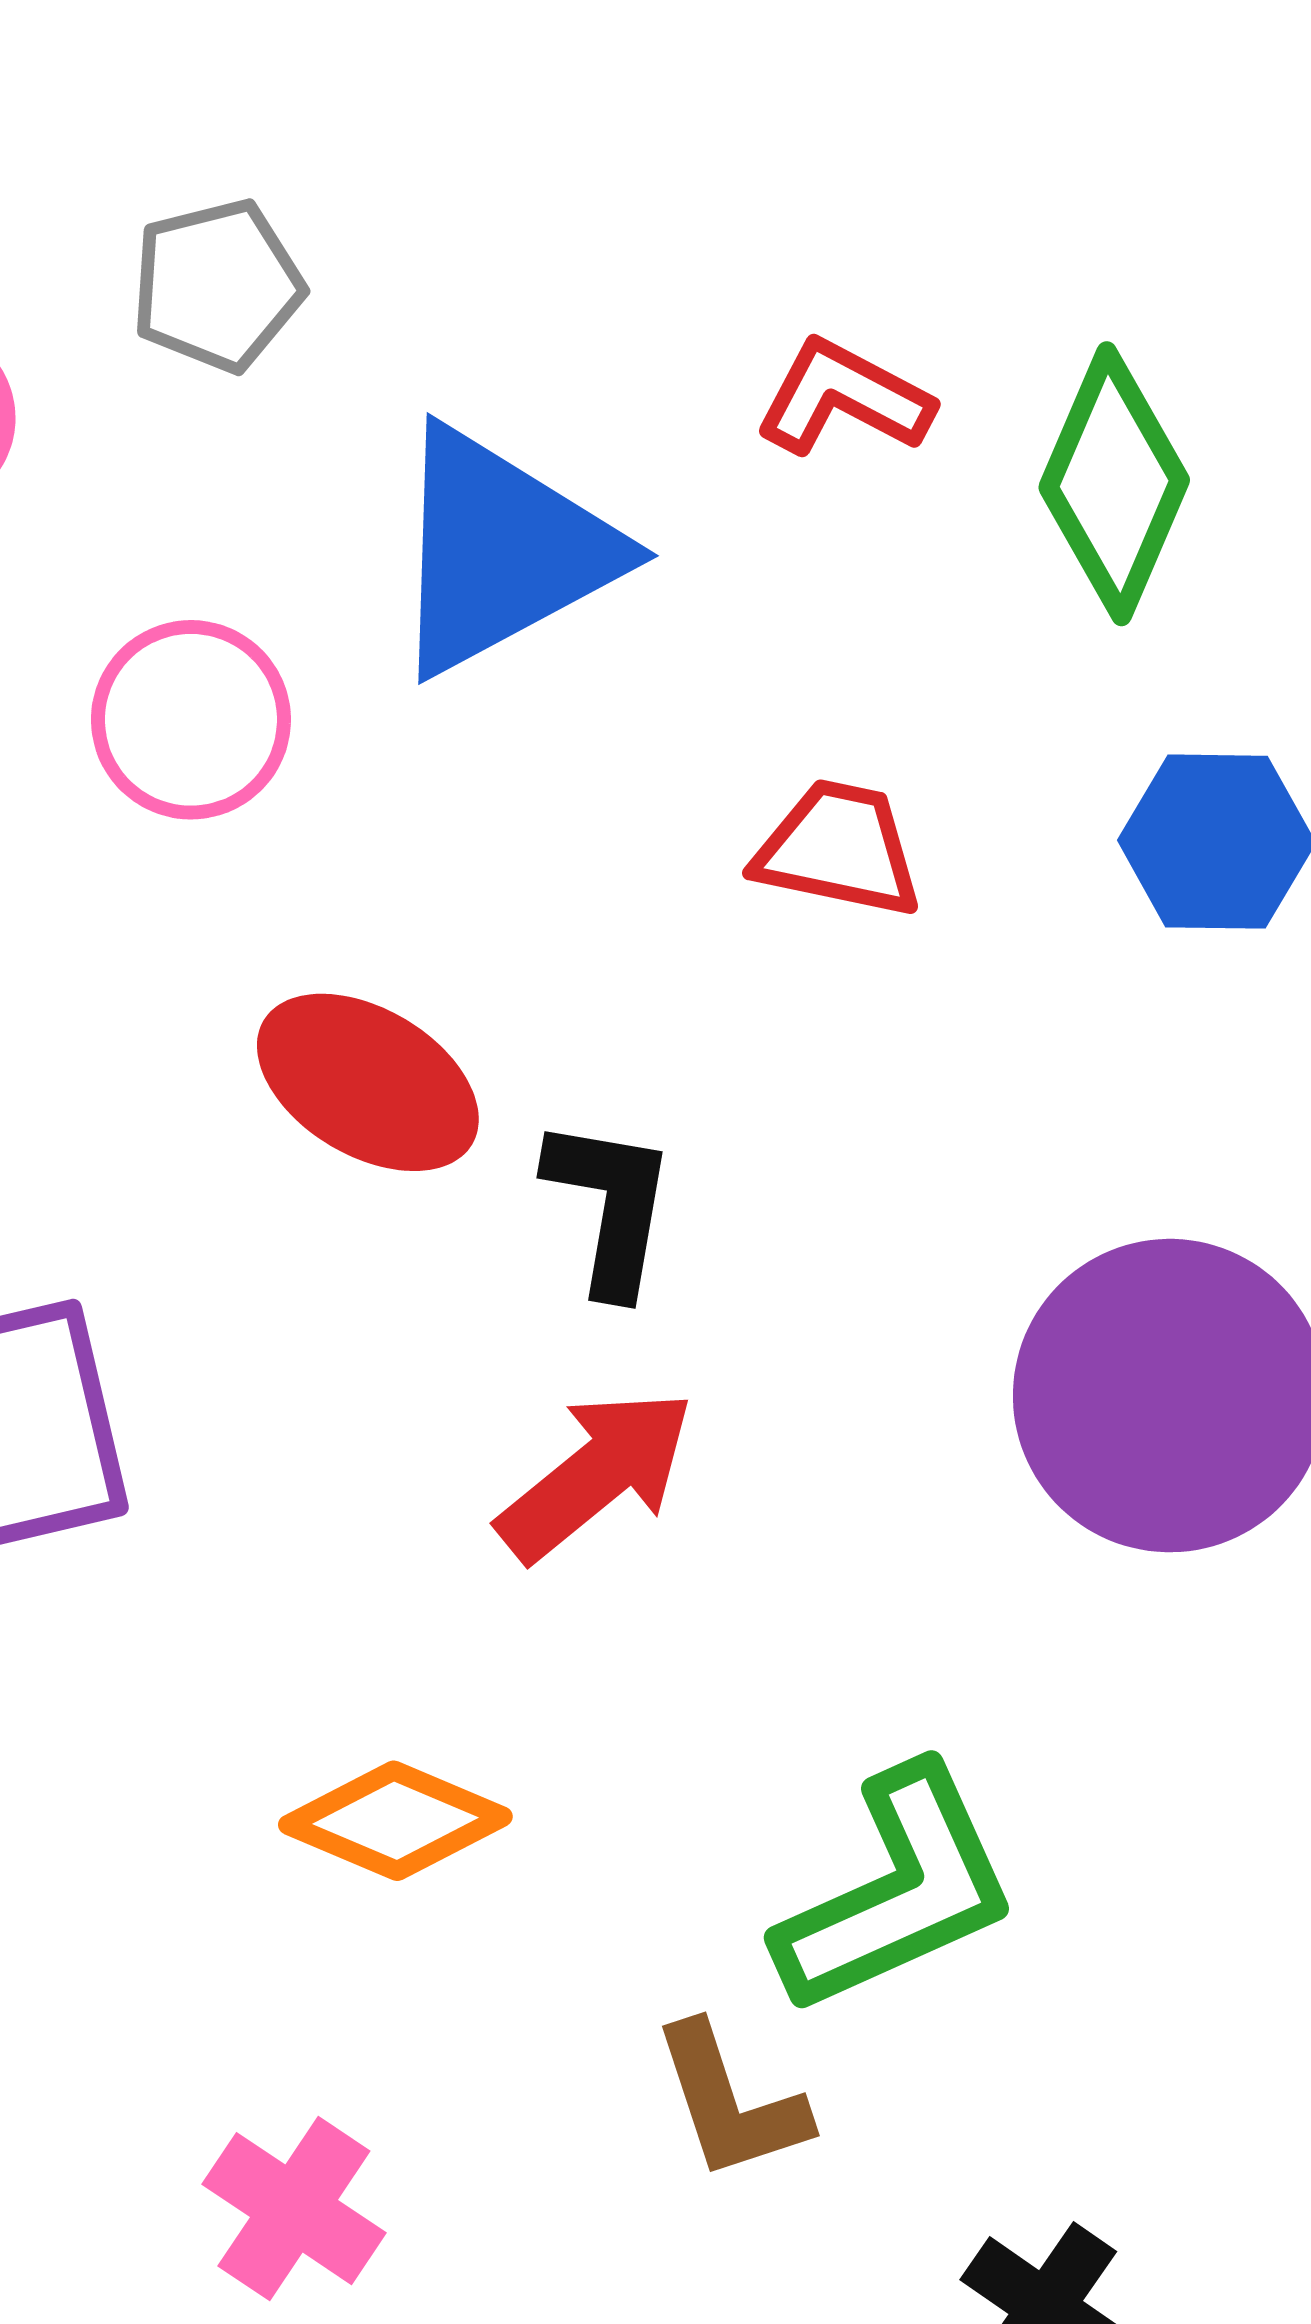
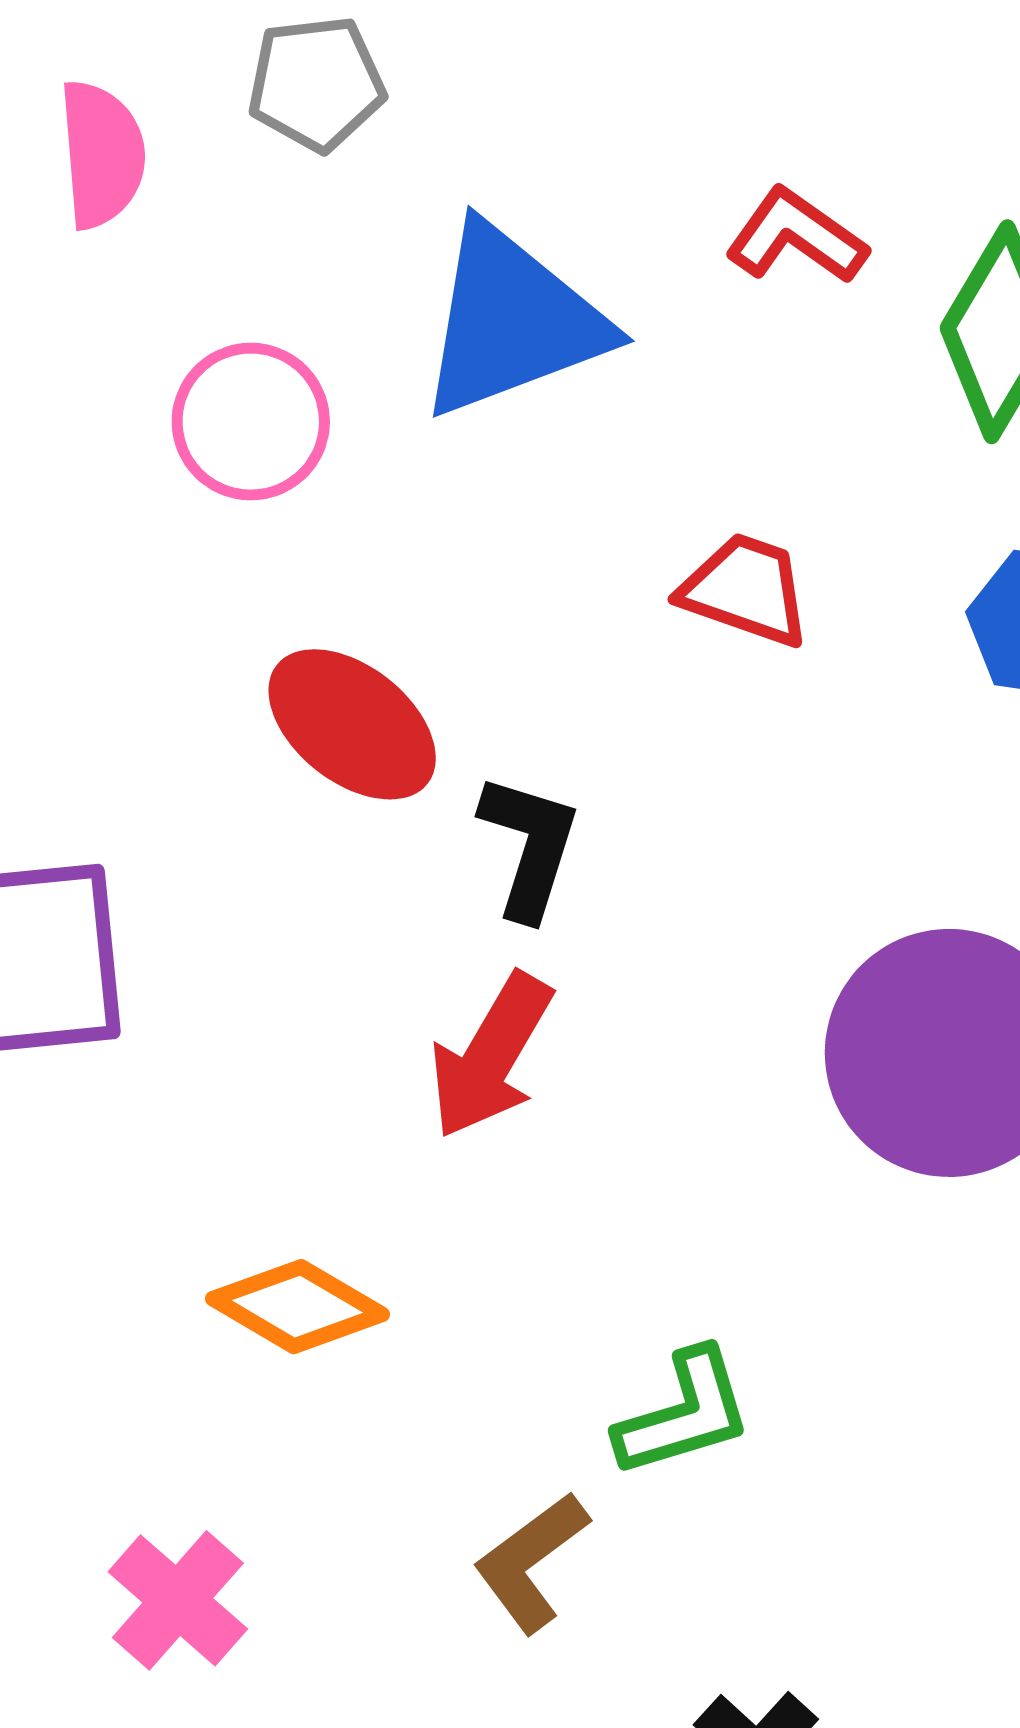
red arrow: (596, 1475) -> (491, 1056), turned 152
green L-shape: (897, 1891) -> (684, 1414), size x0.7
brown L-shape: (730, 2102) -> (531, 1562), turned 64

